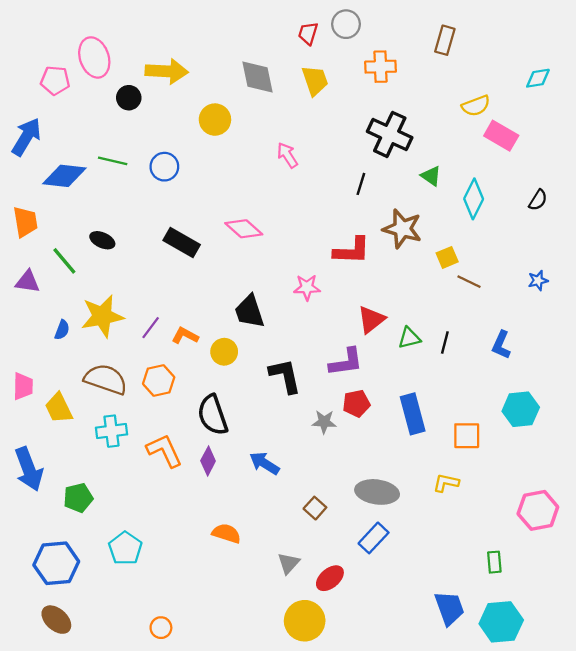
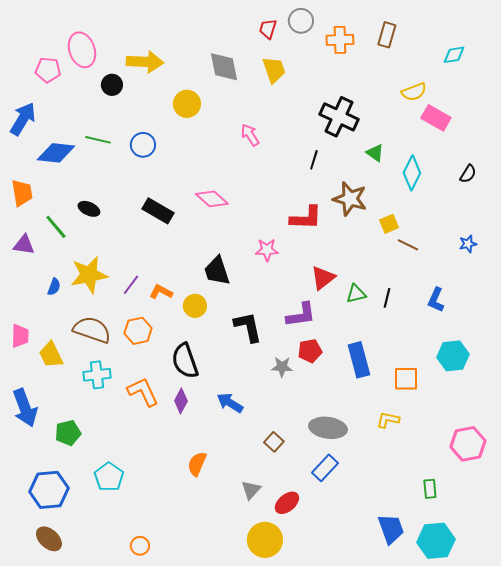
orange cross: (380, 67) -> (340, 40), moved
cyan diamond: (538, 78) -> (454, 55), moved
orange semicircle: (226, 533) -> (197, 464), turned -85

